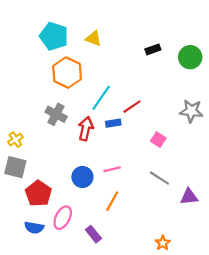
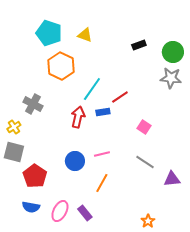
gray star: (191, 111) -> (171, 78), moved
gray cross: (56, 114) -> (33, 104), moved
pink ellipse: (63, 218) -> (60, 211), moved

